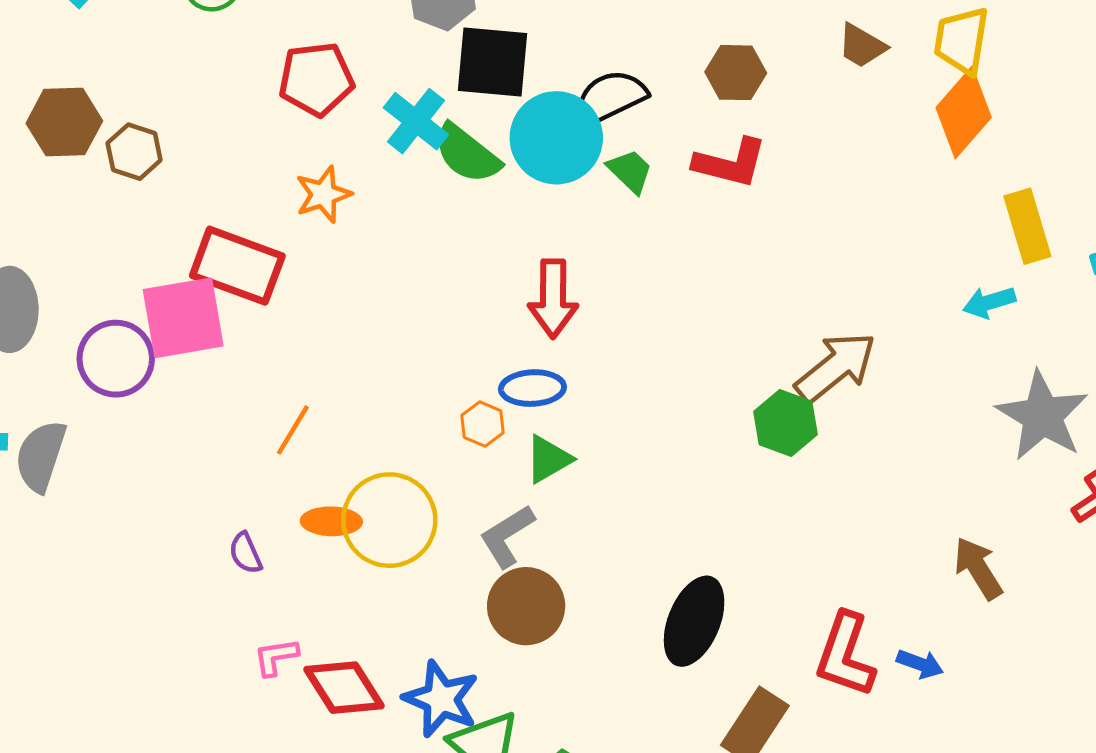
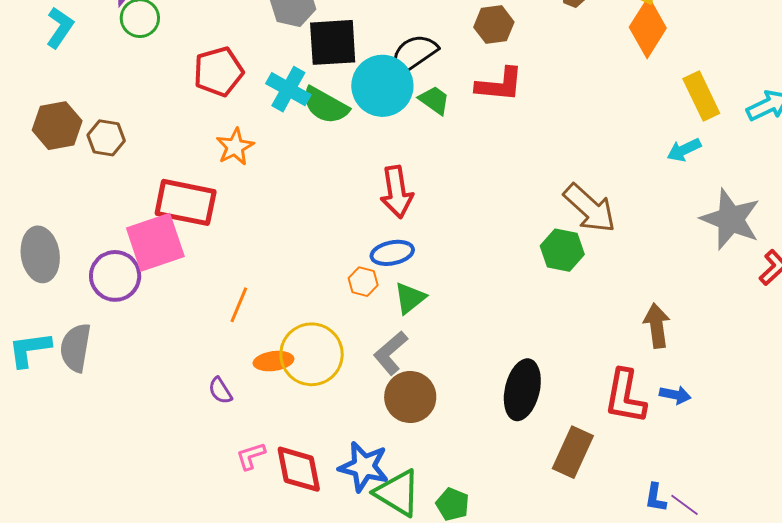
brown arrow: (836, 367) -> (590, 208), turned 90
brown arrow: (978, 568) -> (657, 326), moved, turned 33
red diamond: (344, 688) -> (299, 469), turned 30

